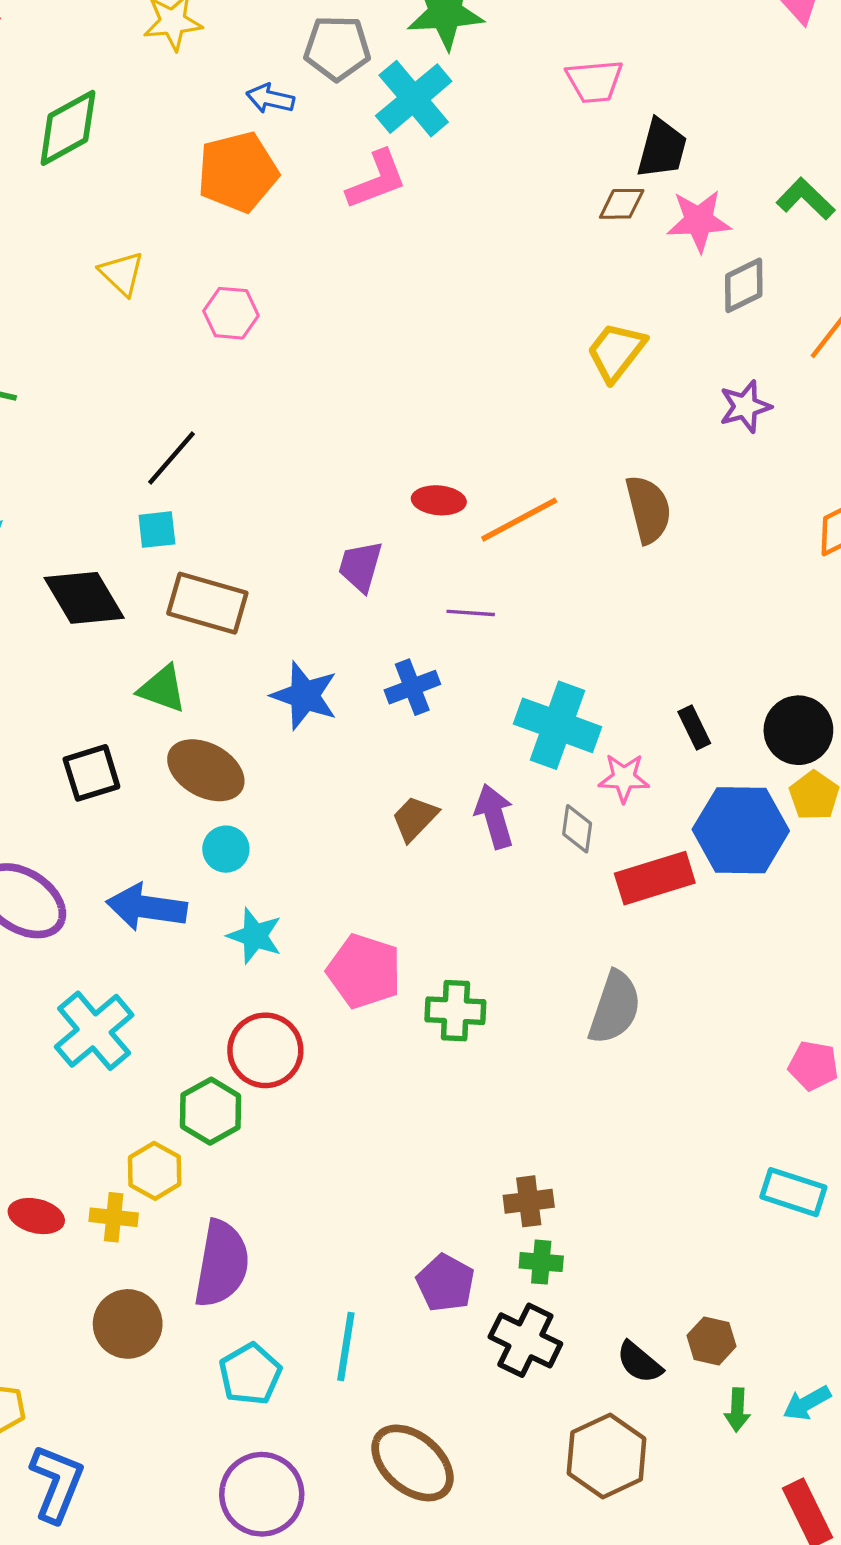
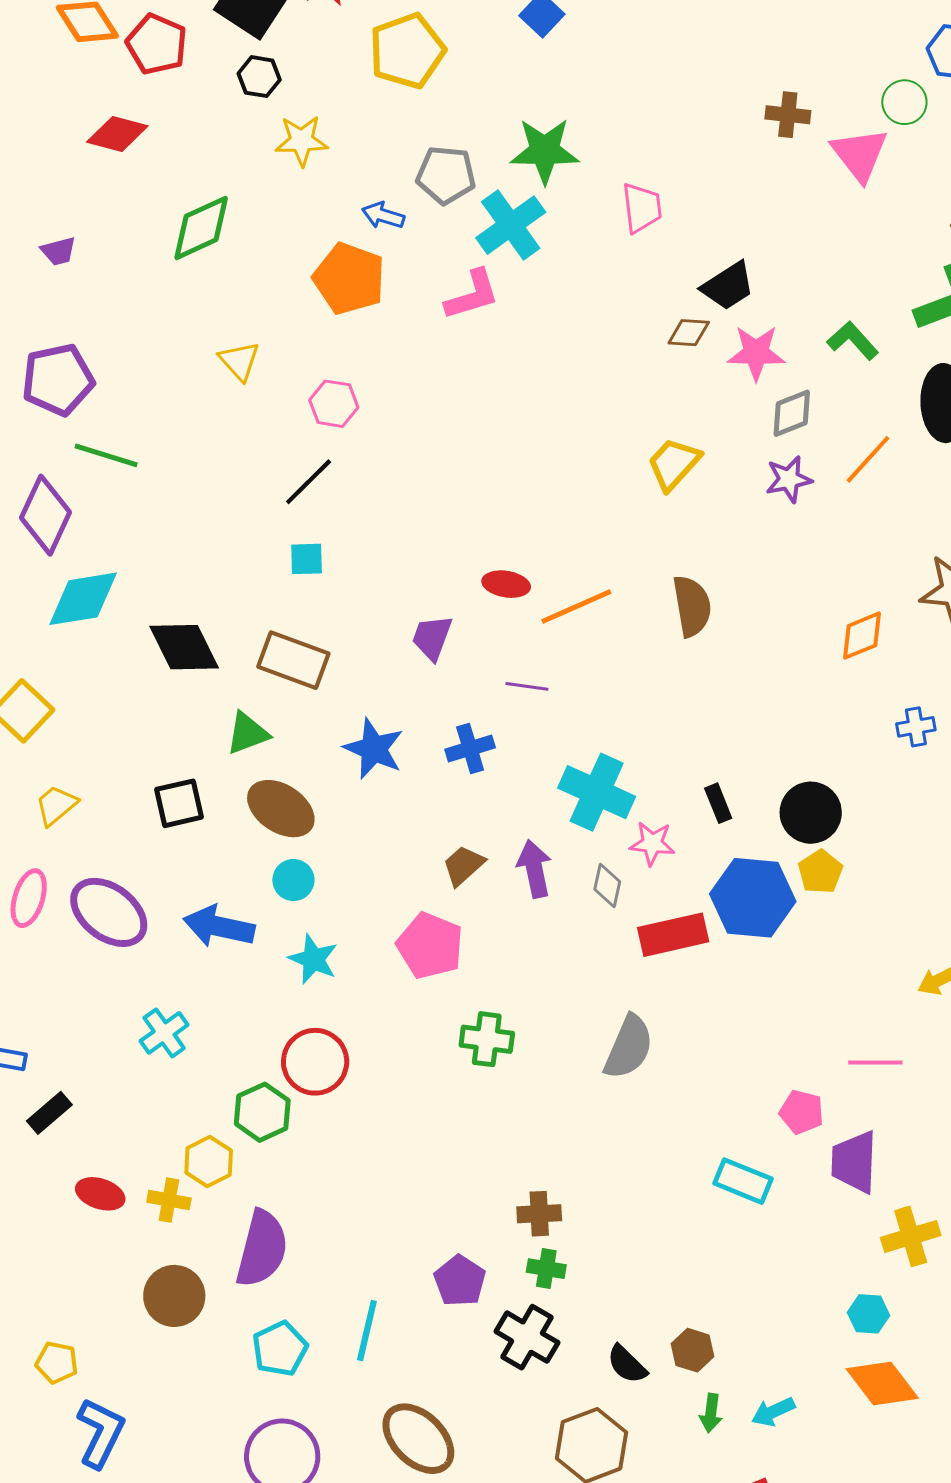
pink trapezoid: (594, 81) -> (642, 208), moved, turned -96
black trapezoid: (662, 148) -> (728, 286), turned 38
orange pentagon: (238, 172) -> (349, 279), turned 30
purple star: (745, 406) -> (789, 479), moved
black line: (172, 458) -> (309, 482), moved
cyan square: (157, 530) -> (307, 559), moved
green triangle: (162, 689) -> (248, 733), turned -45
pink pentagon: (364, 971) -> (430, 946), moved
cyan cross: (94, 1031) -> (164, 1033), size x0.7
cyan rectangle: (793, 1192) -> (743, 1181), moved

